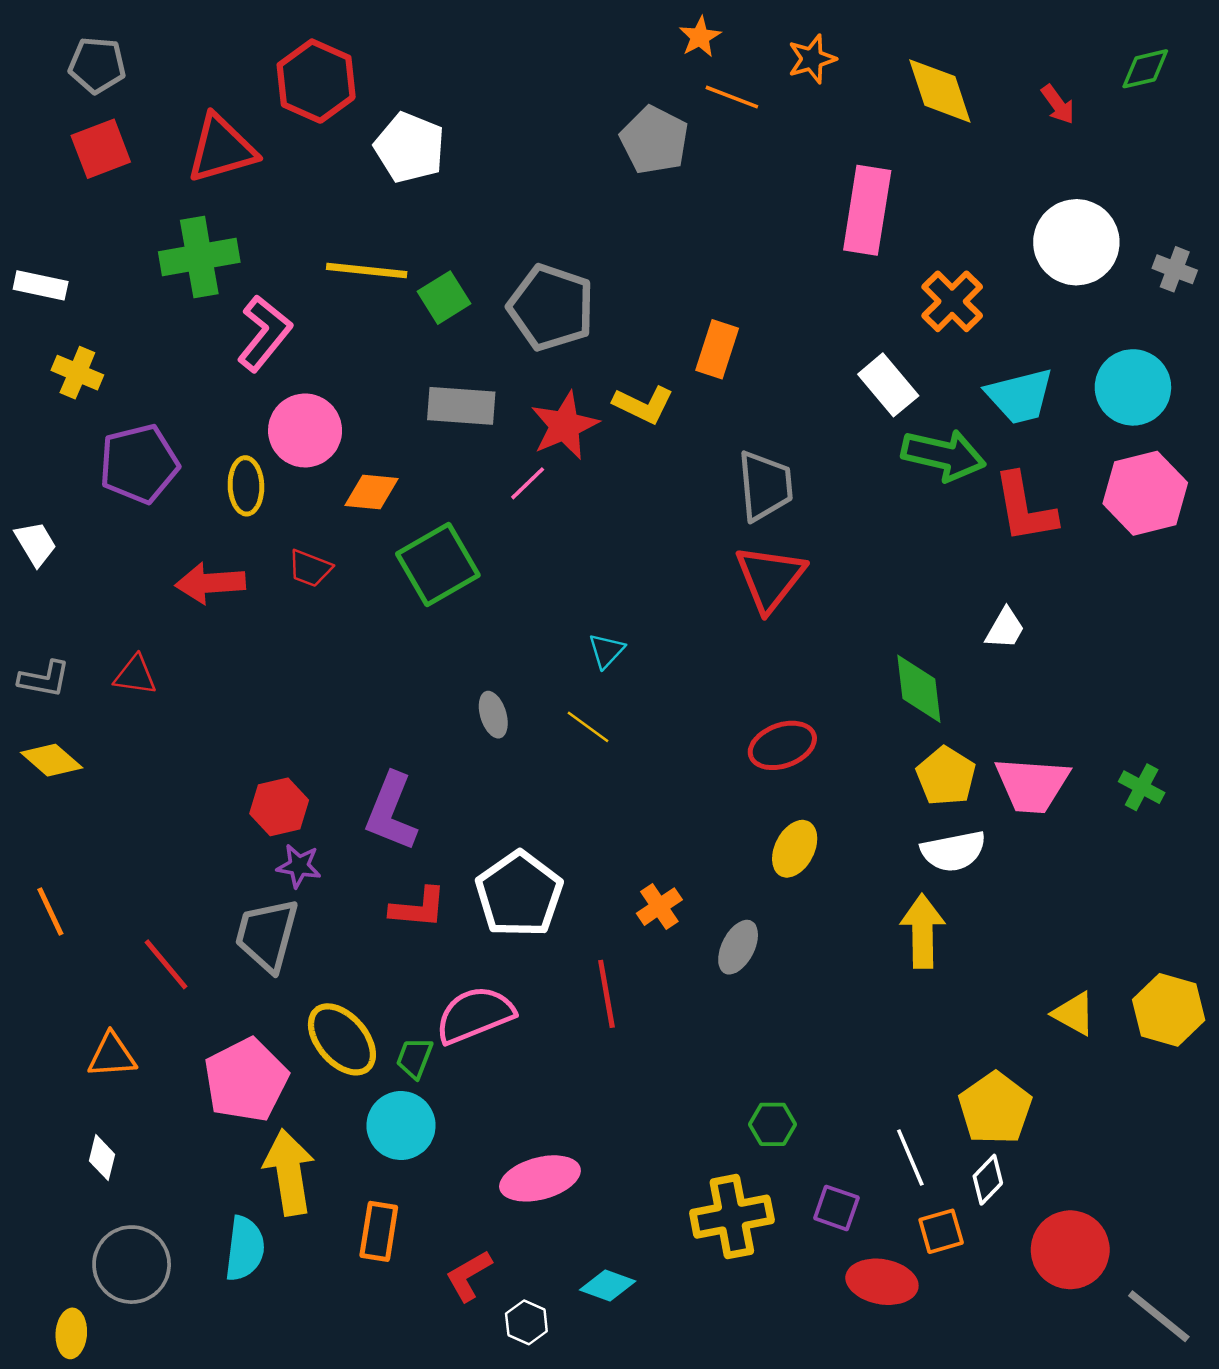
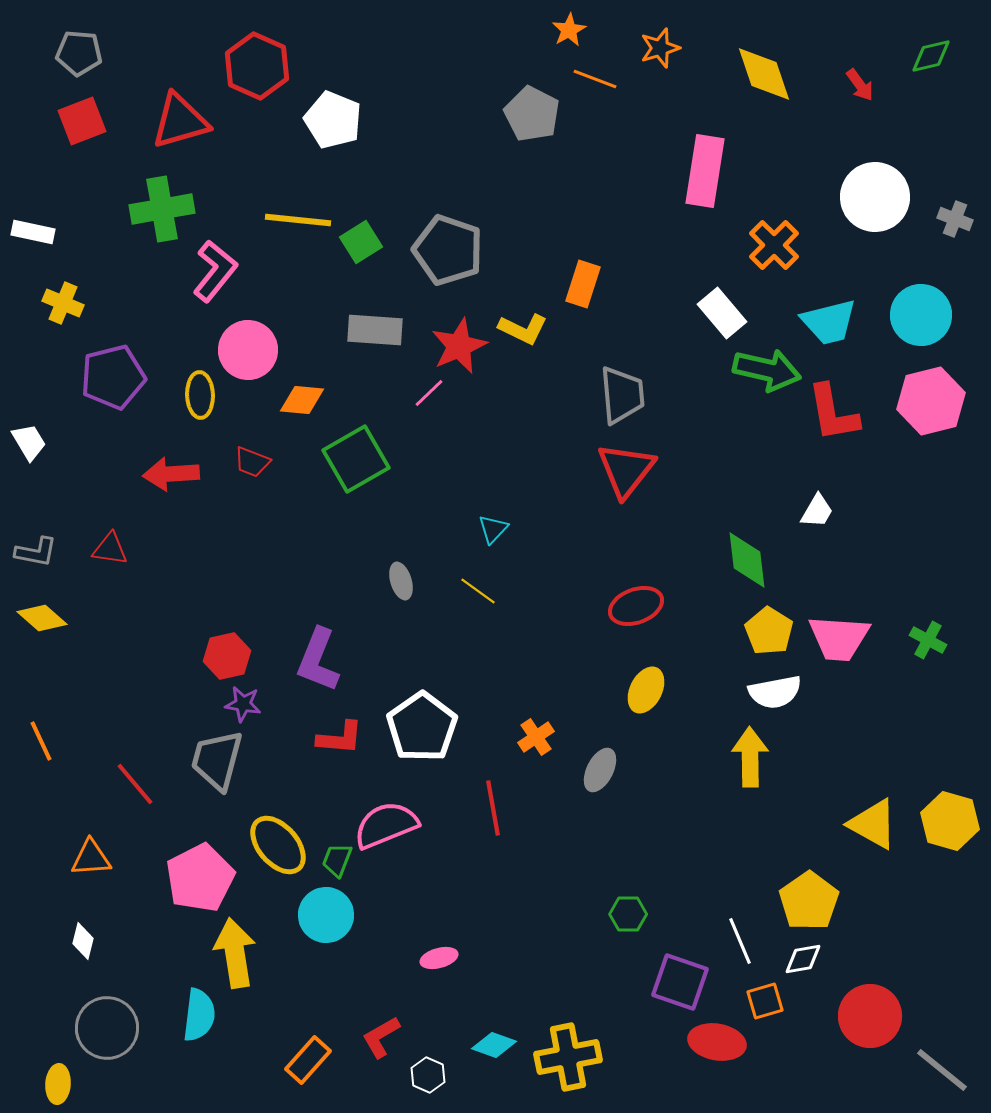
yellow triangle: (1074, 1014) -> (873, 824), size x1.4
pink ellipse: (540, 1178) -> (439, 958), size x0.6
white diamond: (988, 1180) -> (803, 959), turned 36
purple square: (836, 1208) -> (680, 982), size x1.5
yellow cross: (732, 1217) -> (568, 1057), moved
orange rectangle: (379, 1231) -> (308, 1060), moved, turned 33

